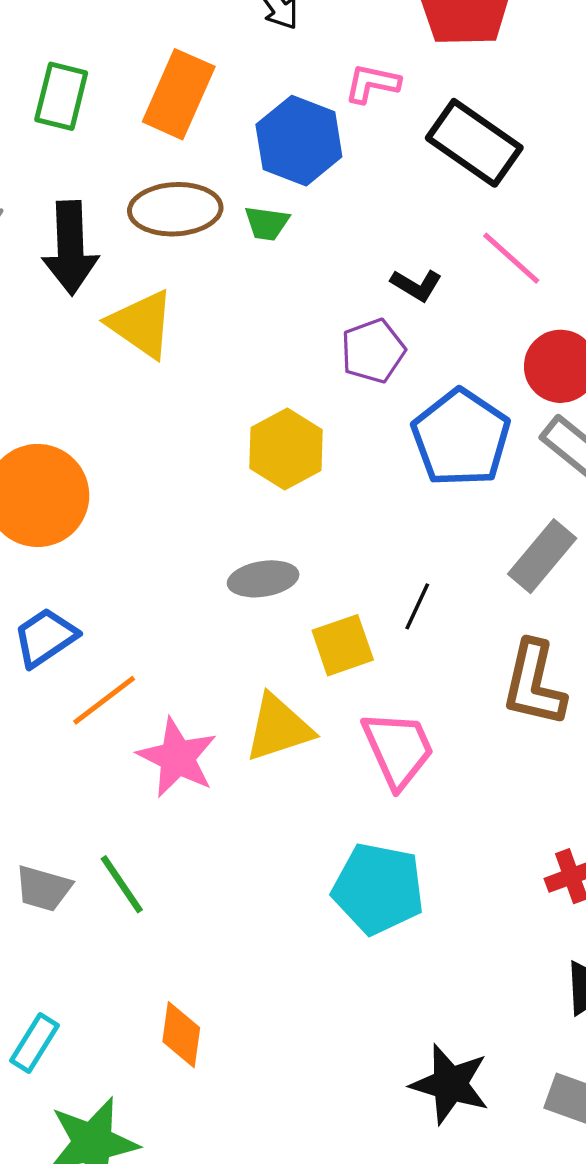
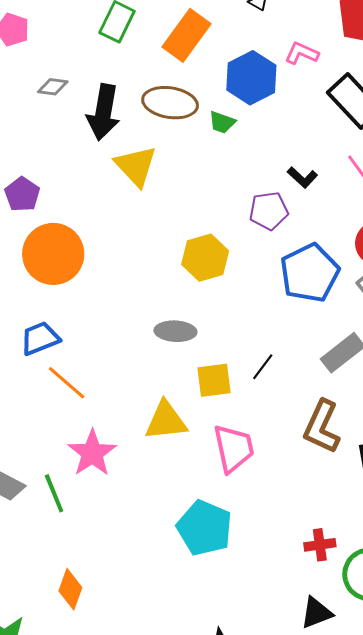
orange line: (104, 700) -> (67, 383), turned 66
pink star: (177, 758) -> (92, 453), moved

